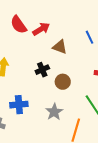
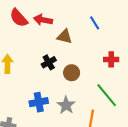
red arrow: (41, 29) -> (43, 20), turned -132
blue cross: (19, 105) -> (39, 102), moved

